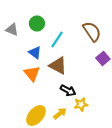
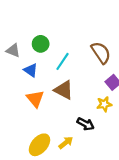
blue triangle: (35, 52) -> (31, 70), moved
black arrow: (68, 90) -> (86, 124), moved
yellow star: (81, 104) -> (104, 104), moved

